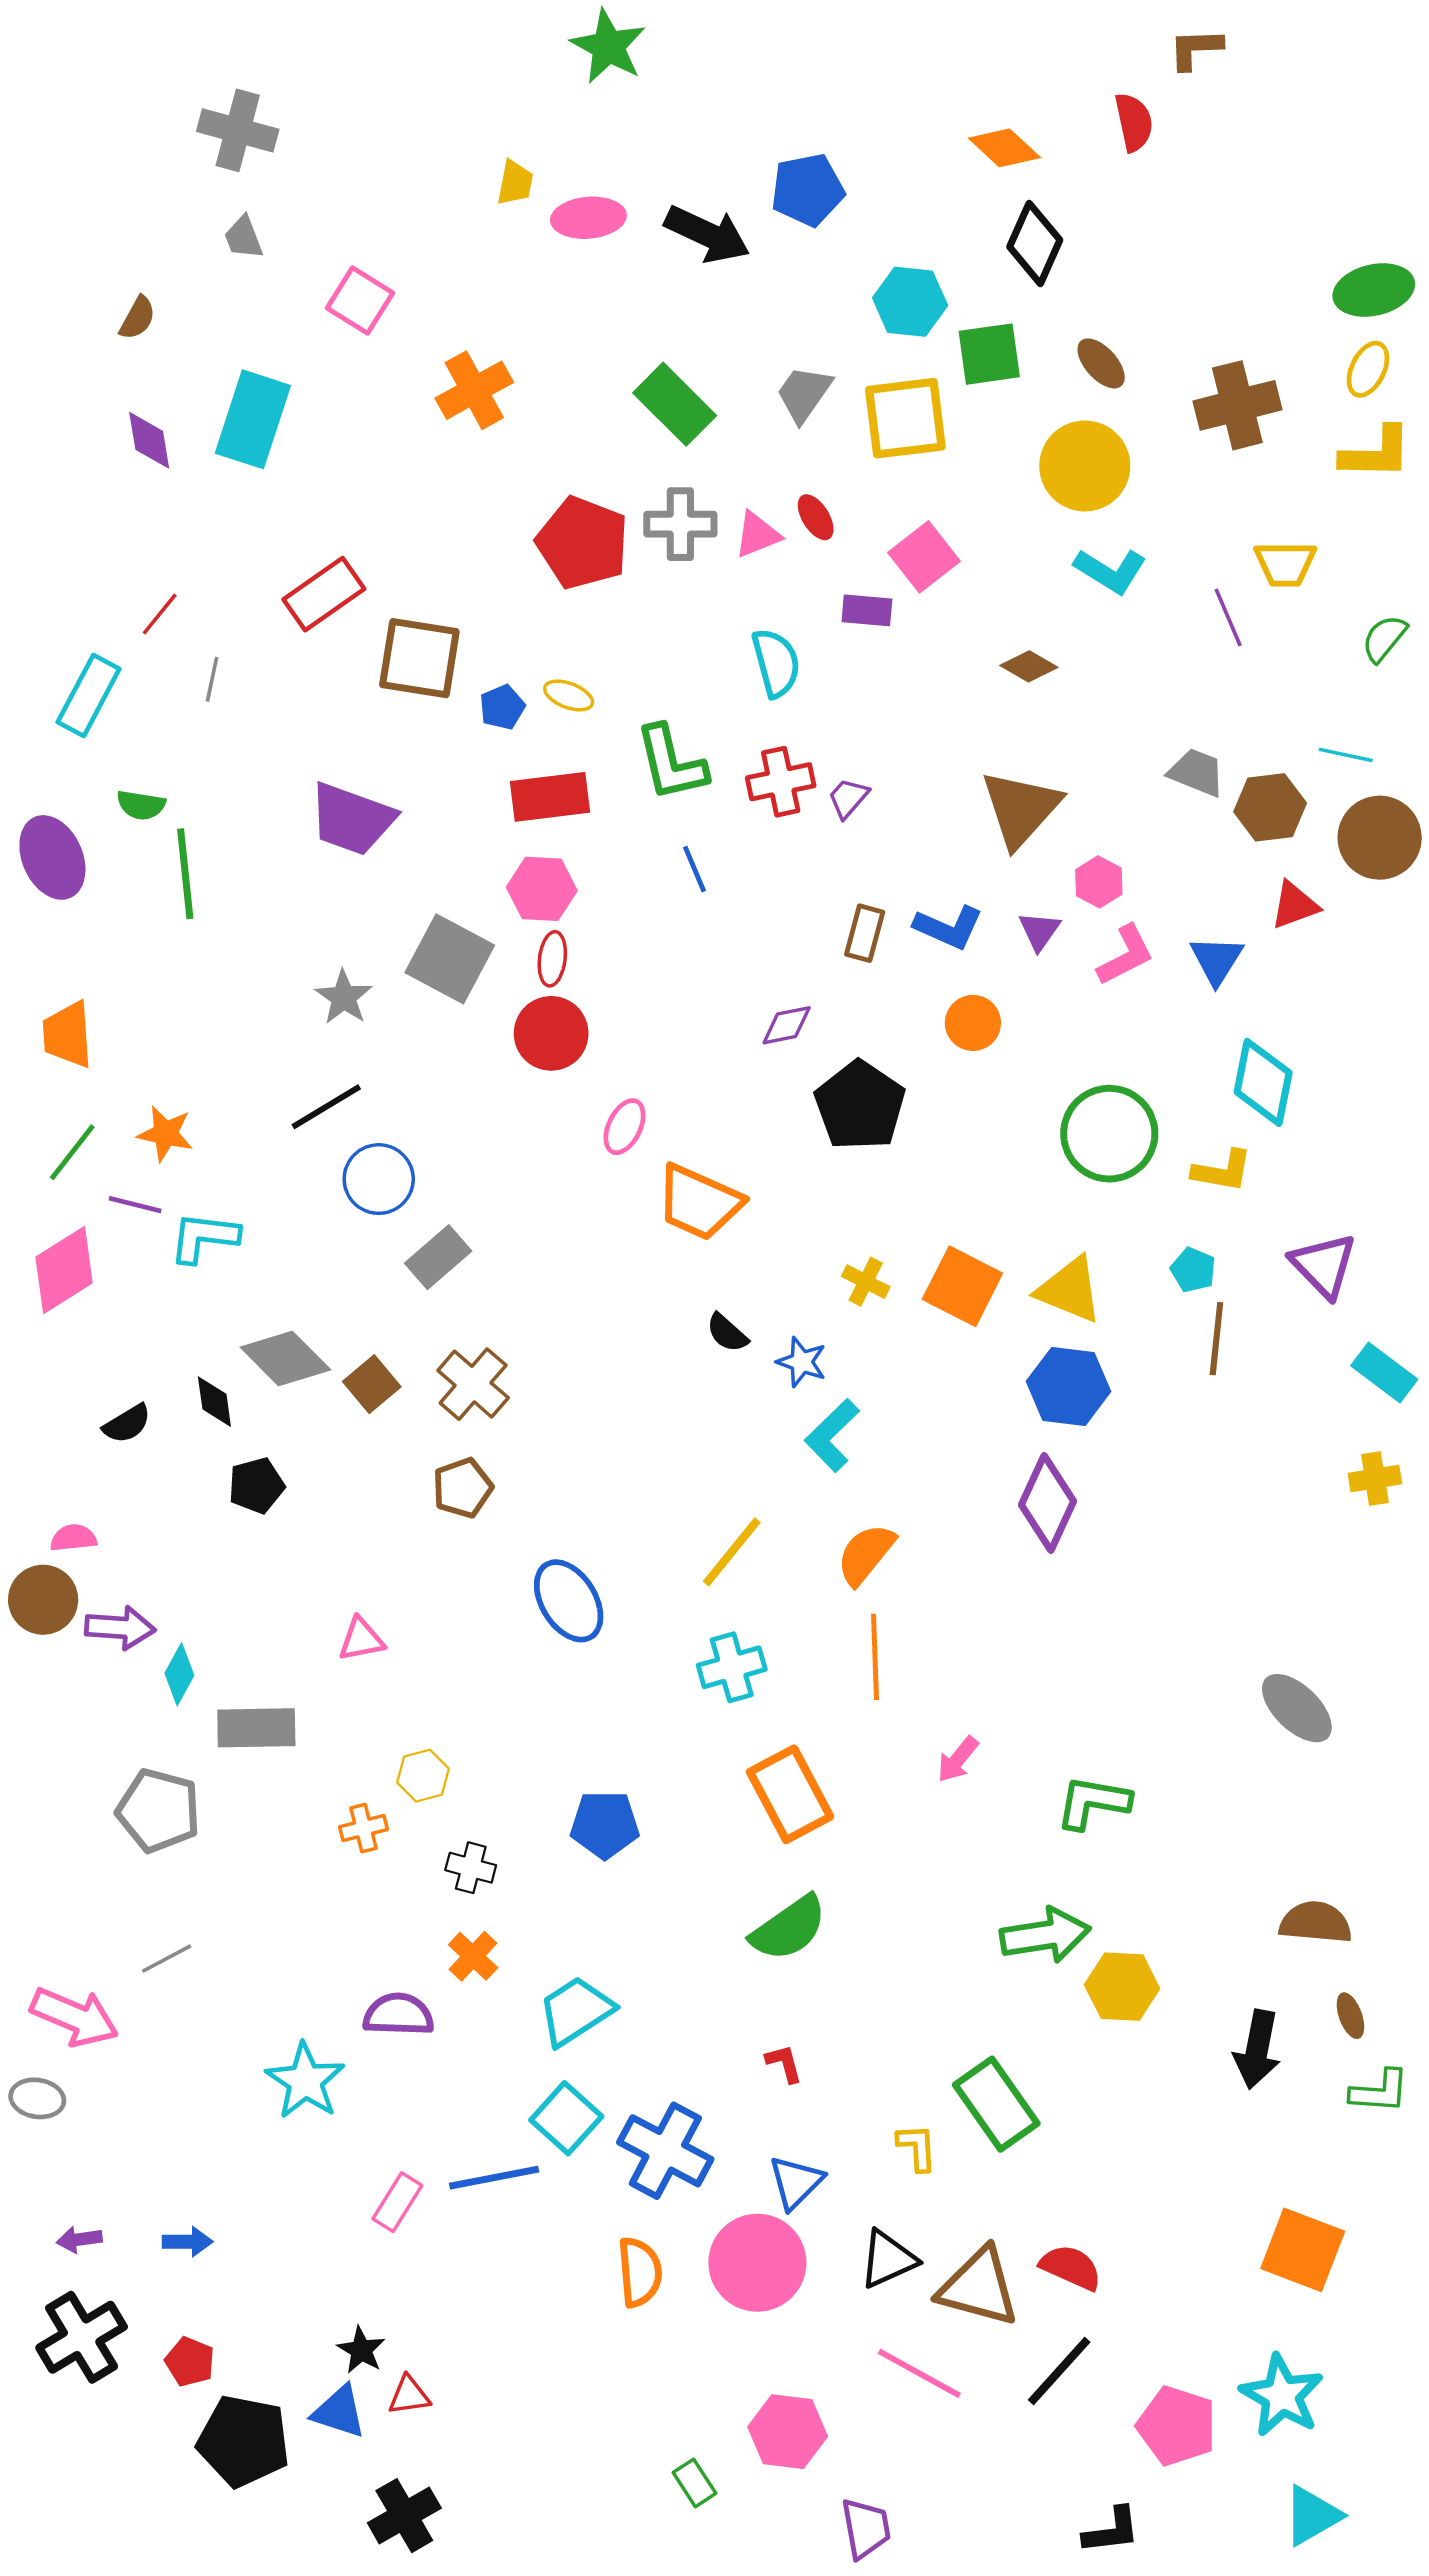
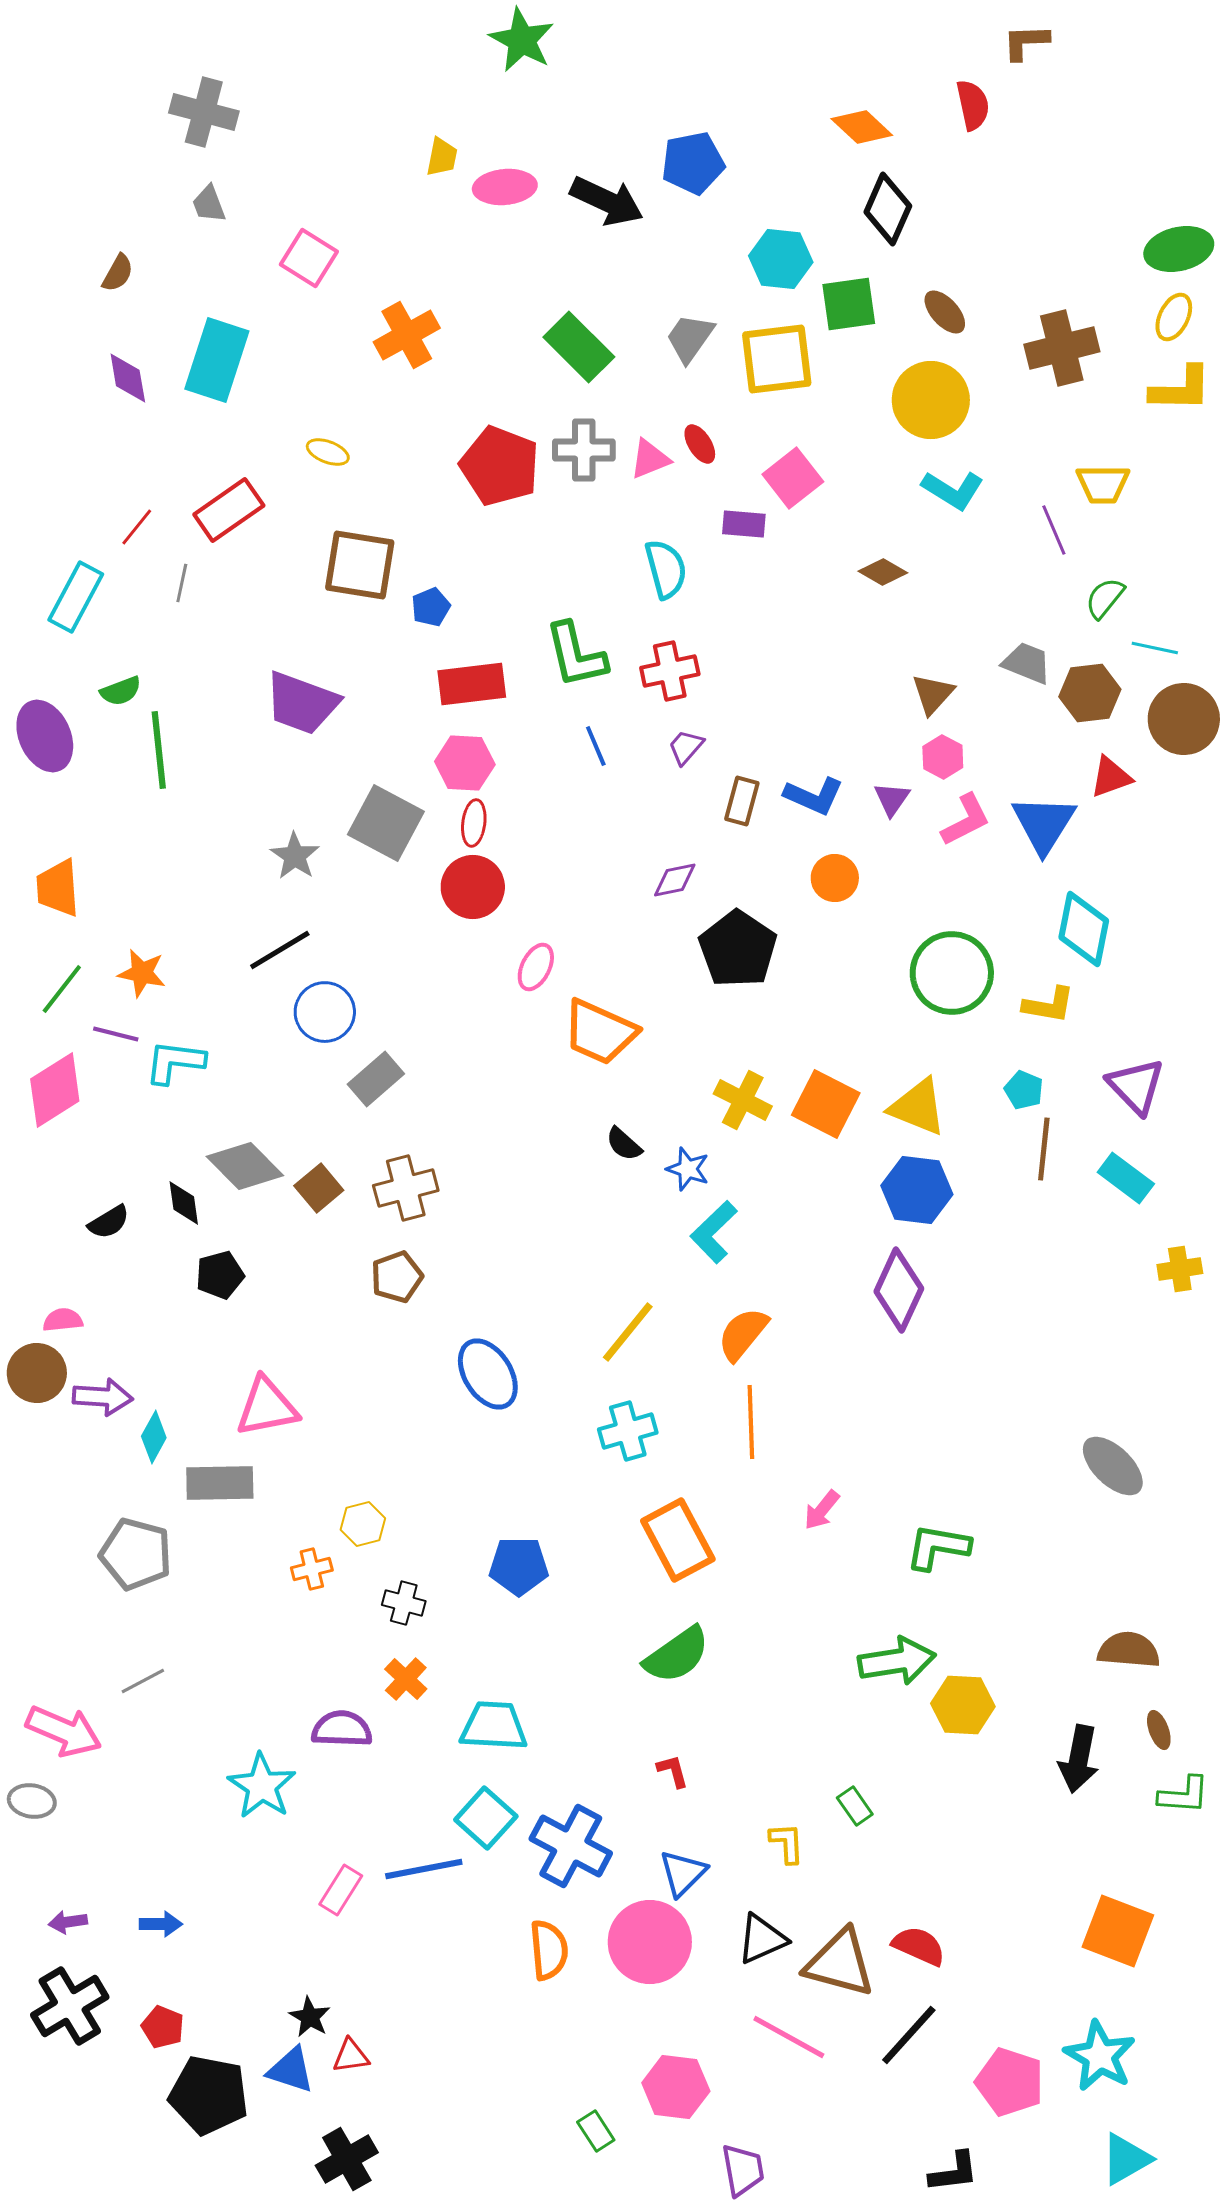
red rectangle: (324, 594) -> (229, 510), moved
green semicircle: (1384, 638) -> (1105, 598), moved
yellow ellipse: (569, 695) -> (328, 452), moved
purple trapezoid: (848, 798) -> (686, 747), moved
green semicircle: (141, 805) -> (121, 691), turned -30
brown triangle: (1021, 809) -> (933, 694), moved, size x0.6
blue triangle: (1216, 960) -> (1044, 824), size x1.4
yellow cross: (866, 1282) -> (743, 1100), size x1.4
cyan rectangle: (1384, 1372) -> (1126, 1178), moved
brown cross: (473, 1384) -> (406, 1188), turned 34
pink triangle: (361, 1639) -> (267, 1407), moved, size x1.6
cyan trapezoid: (576, 2011) -> (494, 1726), turned 36
green rectangle: (996, 2104) -> (855, 1806), size x0.5

